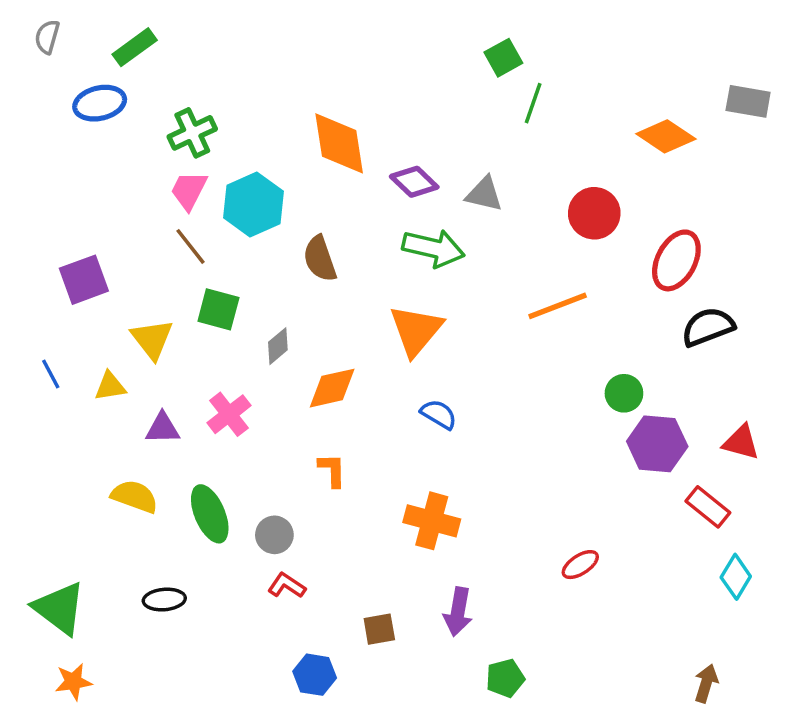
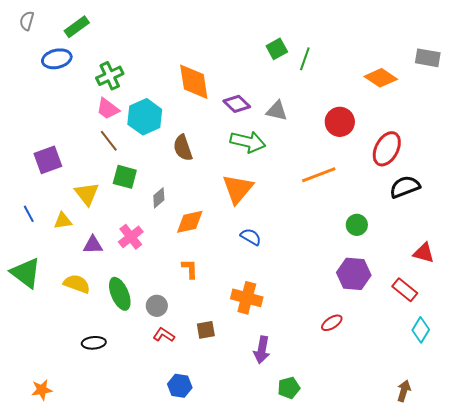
green square: (503, 58) -> (277, 49), moved
pink trapezoid: (189, 191) -> (108, 109), turned -80
purple hexagon: (657, 444) -> (354, 274), moved
green triangle: (59, 608) -> (26, 273), moved
brown square: (379, 629) -> (206, 330), moved

